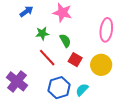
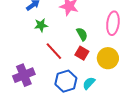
green star: (42, 34) -> (41, 25), moved
green semicircle: (65, 41) -> (82, 34), moved
purple cross: (17, 81) -> (24, 75), turned 30

